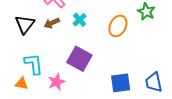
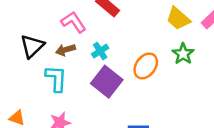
purple square: (79, 59) -> (107, 82), moved
cyan L-shape: (34, 64) -> (56, 79), moved

